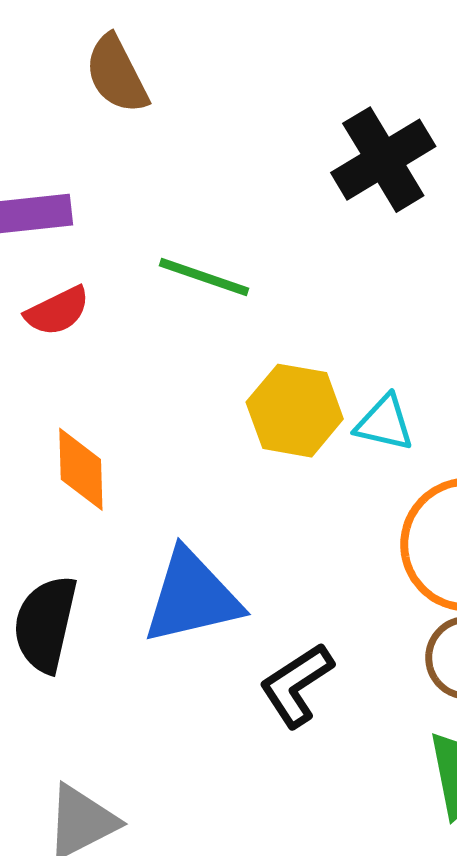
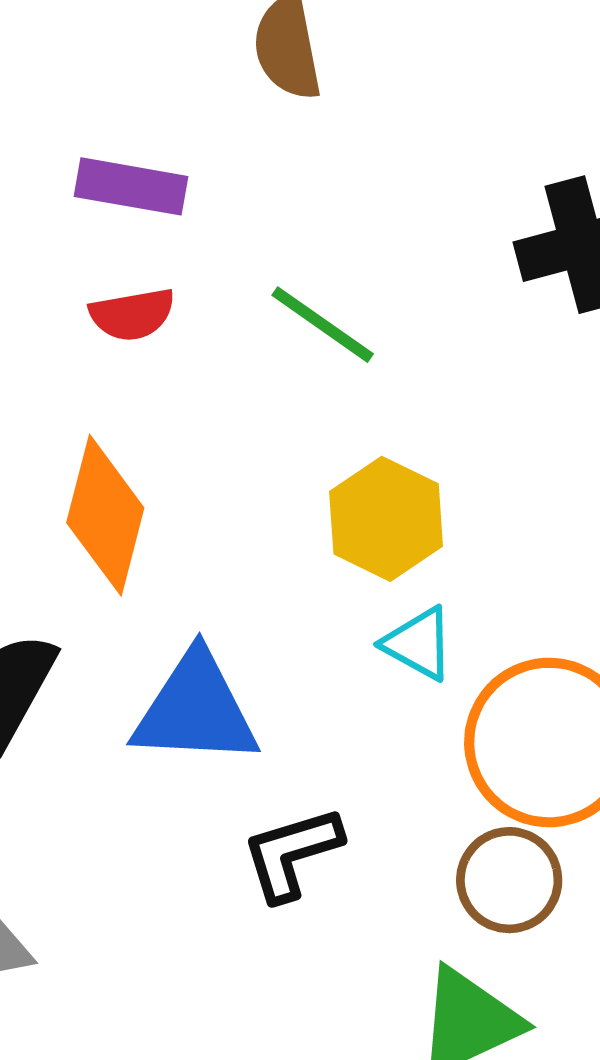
cyan triangle: (384, 423) -> (418, 644), moved
orange diamond: (81, 469) -> (105, 515), size x1.4

